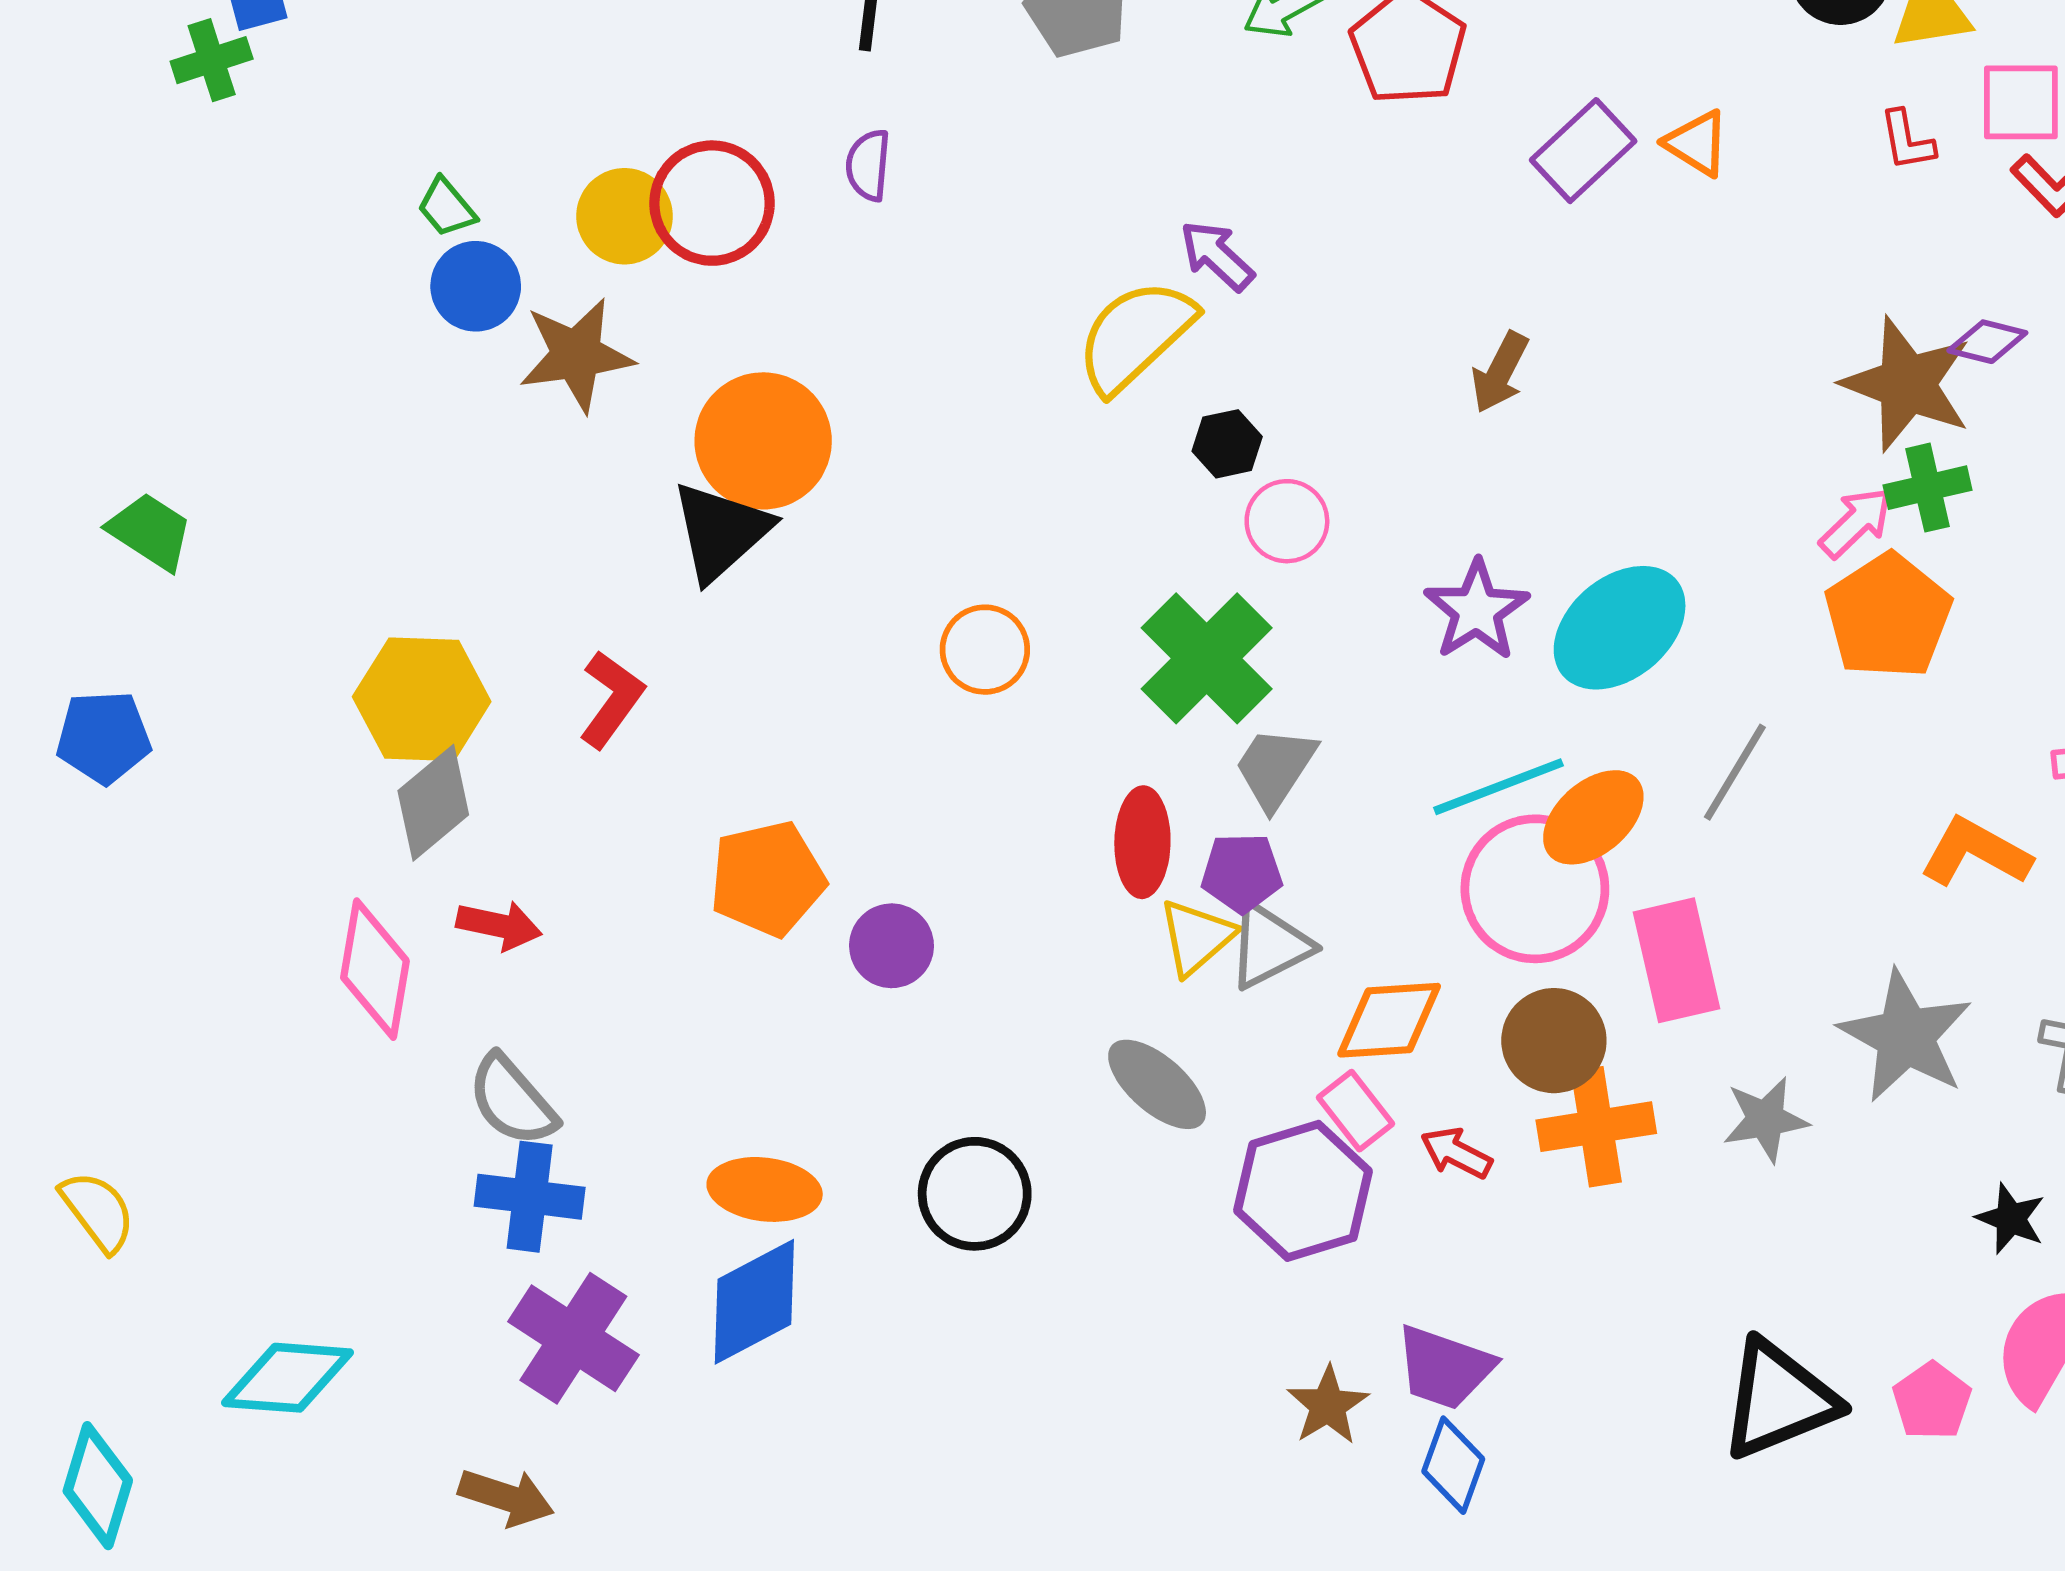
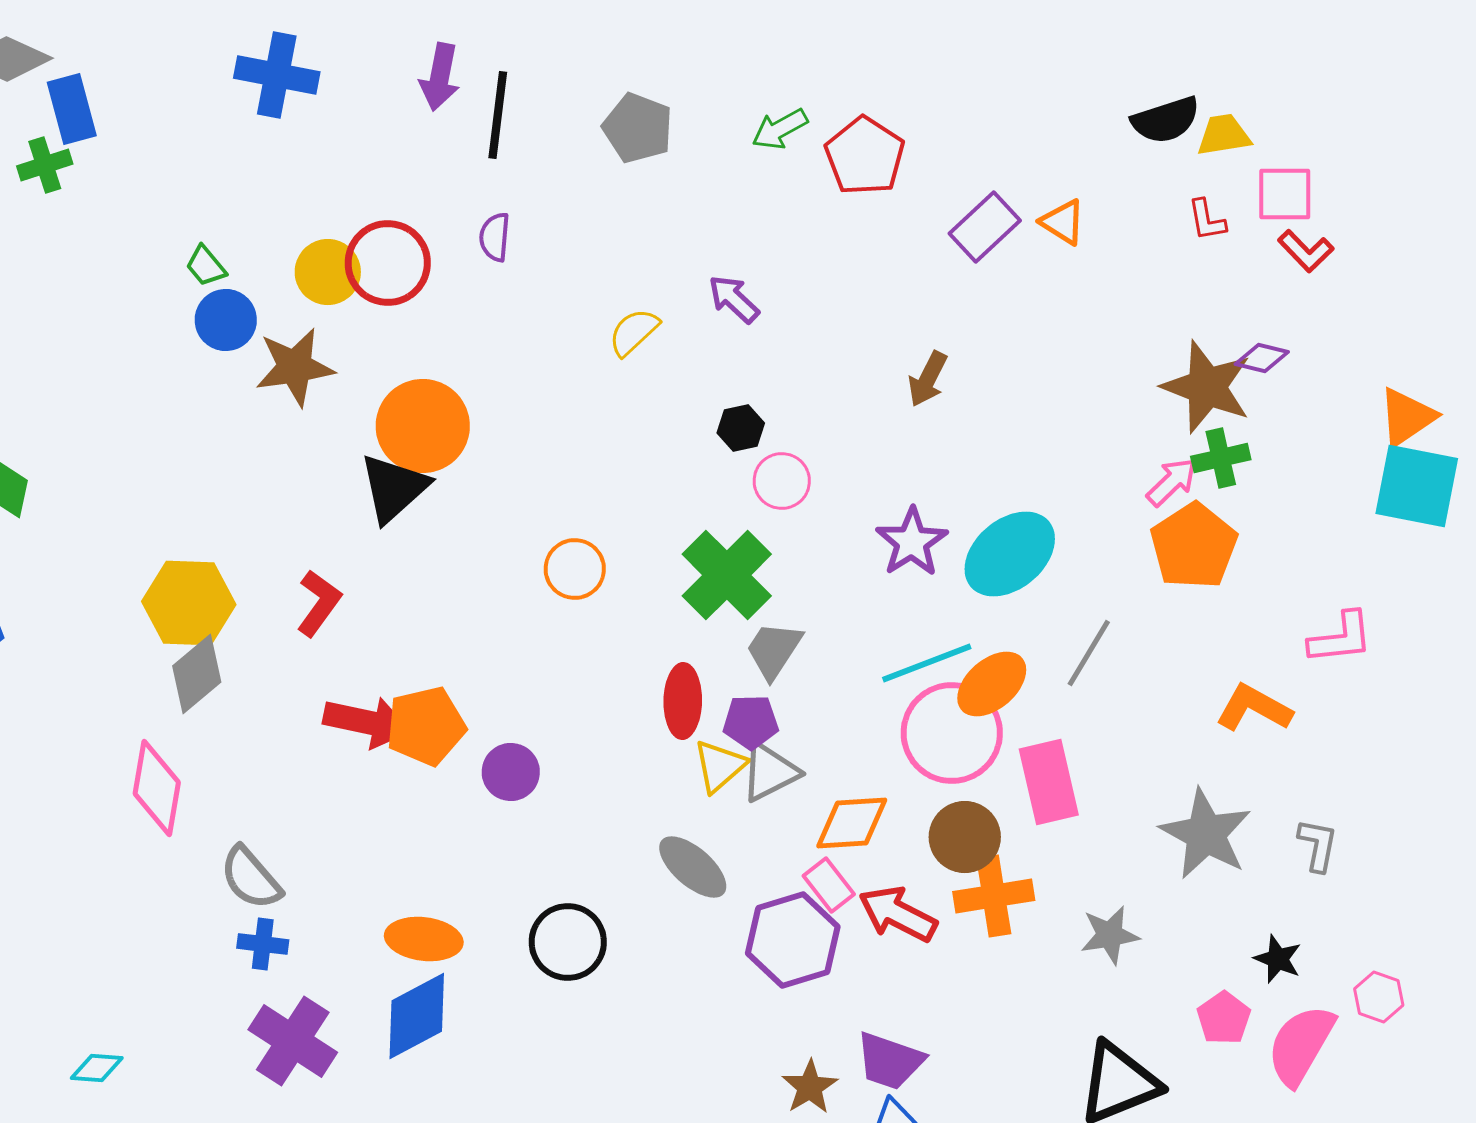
yellow semicircle: (1135, 336) -> (634, 332), moved, size x0.6
red arrow: (499, 925) -> (367, 722), moved, size x1.5
gray star: (1766, 1119) -> (1110, 935), moved
red arrow: (1456, 1153) -> (898, 914), size x1.6
blue cross: (530, 1197) -> (263, 944), size x0.7
cyan diamond: (287, 1378) -> (97, 1068), size x0.6
pink pentagon: (1932, 1401) -> (1224, 1018), moved

